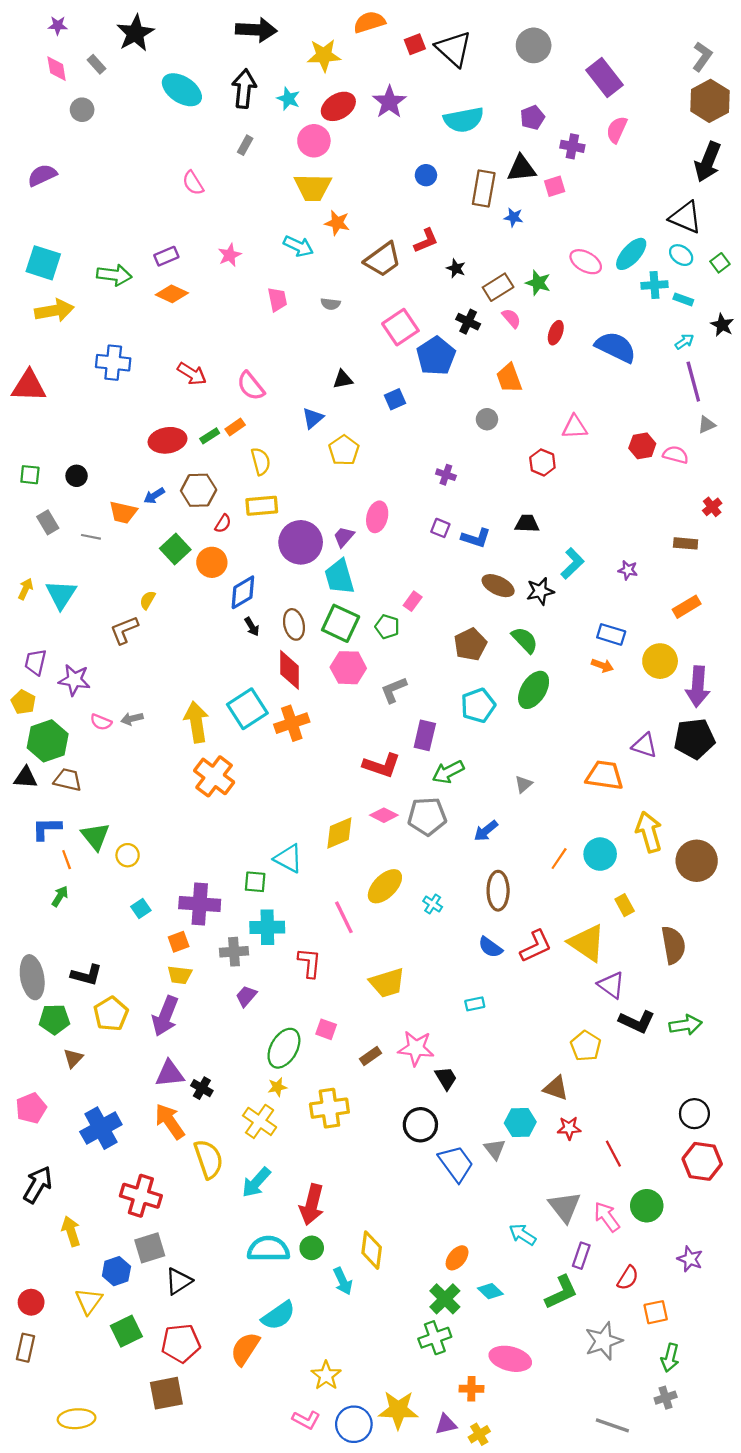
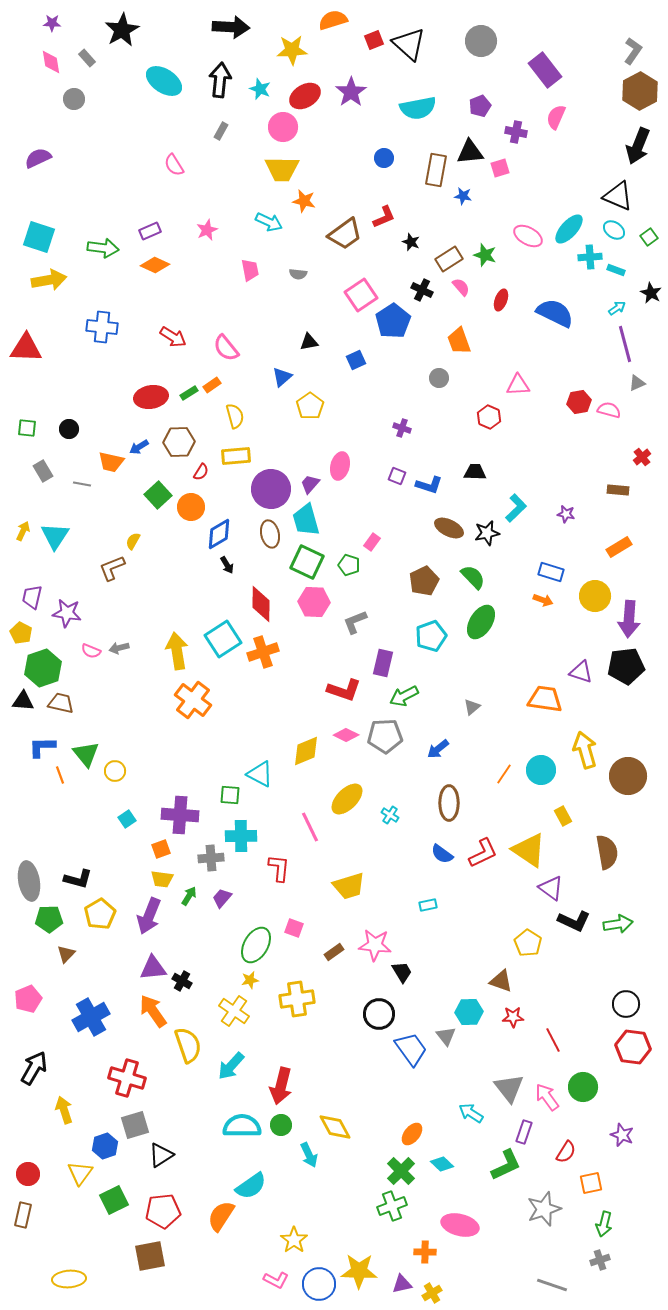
brown ellipse: (294, 624) -> (270, 534), moved
green arrow: (60, 896) -> (189, 896), moved
yellow diamond: (372, 1250) -> (335, 1127), turned -36

